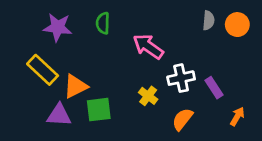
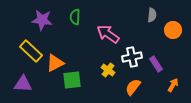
orange circle: (237, 25) -> (173, 30), moved
purple triangle: (59, 115) -> (23, 84), moved

